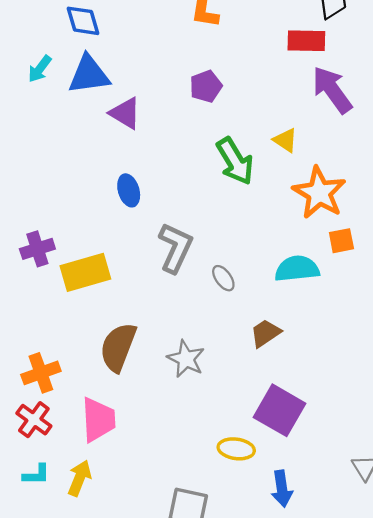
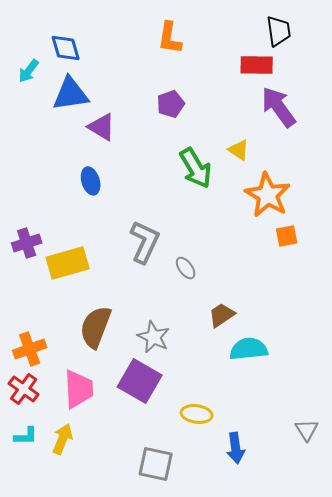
cyan arrow: (40, 69) -> (29, 71), moved
blue ellipse: (129, 190) -> (91, 181), moved
cyan semicircle: (297, 269) -> (249, 349), moved
purple square: (279, 410) -> (140, 381), moved

